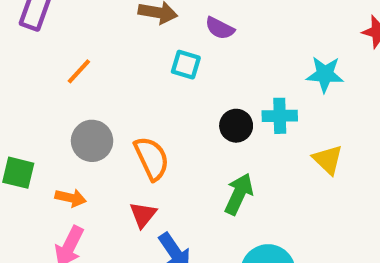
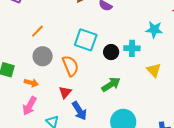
cyan square: (186, 65) -> (86, 40), moved, size x1.6
orange line: (79, 71) -> (37, 31), moved
green arrow: (239, 194) -> (111, 84), turned 30

